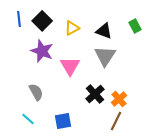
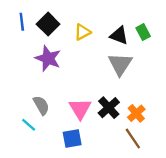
green rectangle: (135, 26) -> (143, 32), moved
pink triangle: (70, 66) -> (80, 109), moved
cyan line: (28, 119) -> (29, 125), moved
brown line: (116, 121) -> (133, 139), turned -60

